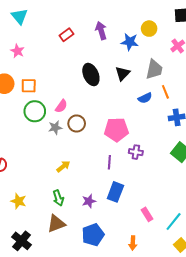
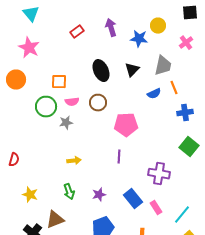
pink star: (17, 51) -> (29, 48), size x1.5
orange square: (29, 86) -> (59, 82), moved
pink semicircle: (61, 106) -> (72, 102), turned 48
brown circle: (77, 124) -> (98, 103), moved
purple cross: (136, 152) -> (159, 174), moved, size x1.5
yellow arrow: (63, 166) -> (74, 161), turned 32
blue rectangle: (115, 192) -> (133, 199), moved, turned -60
brown triangle: (56, 224) -> (55, 220), moved

